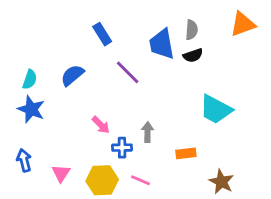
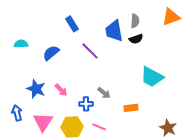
cyan semicircle: (30, 79) -> (21, 44), moved, turned -112
blue star: (31, 109) -> (36, 89), moved
pink arrow: (101, 125) -> (61, 90), moved
gray arrow: (148, 132) -> (104, 93), turned 128
pink triangle: (61, 173) -> (43, 122), size x1.5
brown star: (221, 182) -> (168, 128), moved

